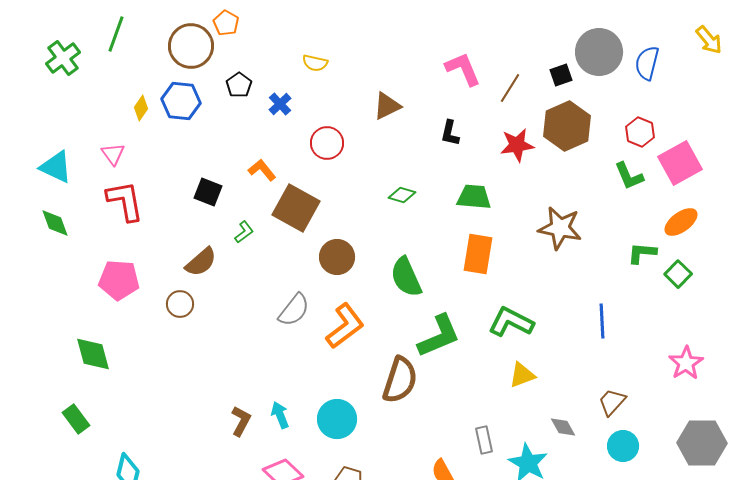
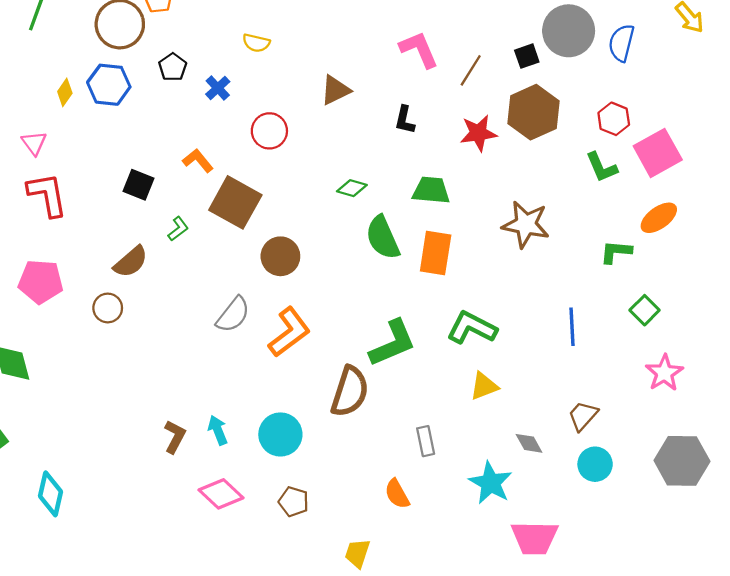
green square: (678, 274) -> (645, 310), moved
green semicircle: (406, 277) -> (383, 238), moved
gray rectangle: (484, 440) -> (426, 441), moved

